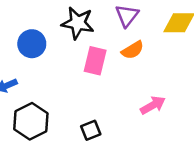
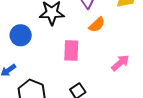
pink rectangle: (95, 61) -> (71, 50), moved

